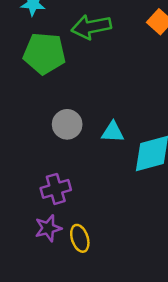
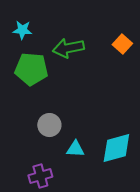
cyan triangle: (113, 132) -> (75, 149), moved

